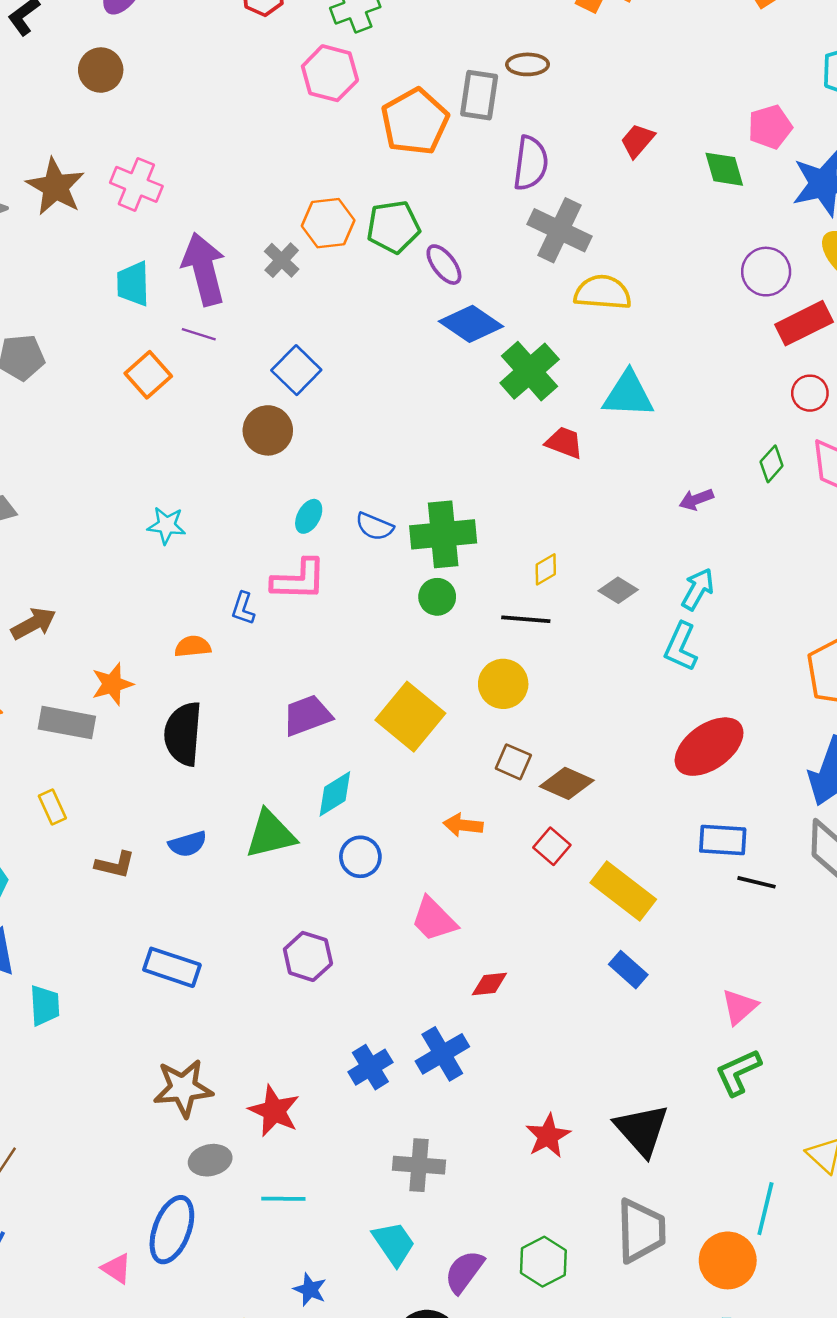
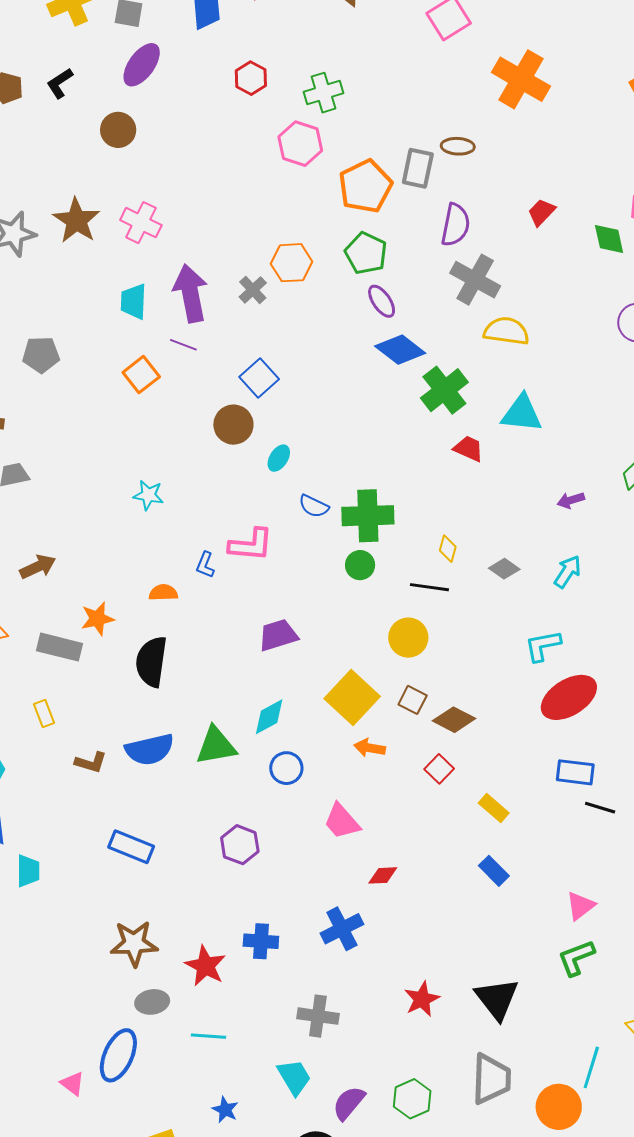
green pentagon: (393, 227) -> (366, 253), moved, turned 30
cyan ellipse: (309, 516) -> (279, 458), moved
yellow diamond: (546, 569) -> (448, 549), turned -48
cyan L-shape: (681, 647) -> (543, 646), moved, turned 51
purple trapezoid: (307, 715) -> (278, 635), moved
yellow square: (410, 717) -> (352, 698), moved
blue semicircle: (188, 844) -> (150, 749), size x1.6
yellow rectangle: (623, 891) -> (494, 808), size x0.6
blue cross: (370, 1067) -> (261, 941), moved, turned 32

